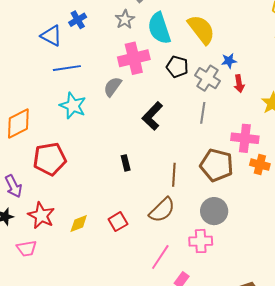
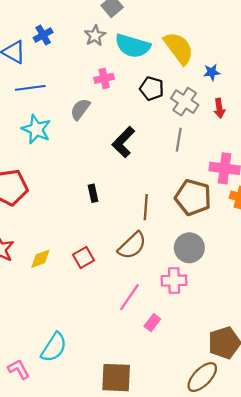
cyan semicircle: (159, 28) -> (133, 46), turned -56
pink cross: (134, 58) -> (104, 78), size x0.6
blue star: (229, 61) -> (212, 72), moved

